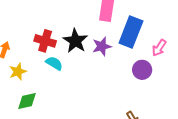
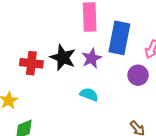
cyan semicircle: (54, 63) -> (89, 94), moved

